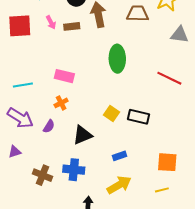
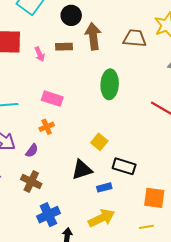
pink arrow: (51, 22) -> (40, 54), moved
black rectangle: (138, 117) -> (124, 166), moved
black triangle: (83, 135) -> (82, 170), moved
blue cross: (74, 170) -> (48, 215), moved, turned -35
brown cross: (42, 175) -> (31, 181), moved

